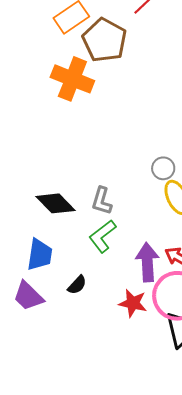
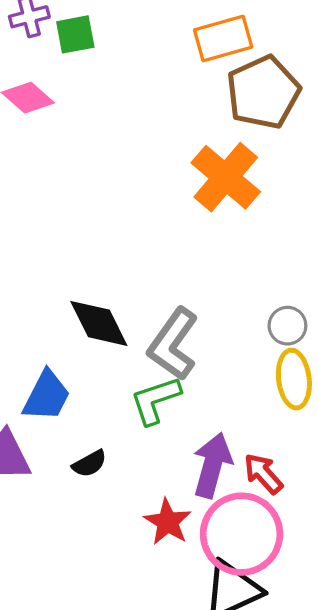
orange cross: (72, 79) -> (226, 177), moved
gray L-shape: (102, 201) -> (173, 344), size x1.5

